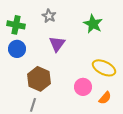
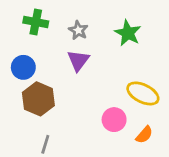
gray star: (49, 16) -> (78, 30), moved
green cross: (16, 25) -> (36, 22), moved
brown hexagon: (39, 79) -> (38, 99), moved

